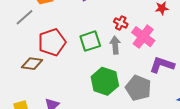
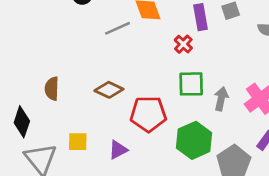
red cross: (121, 23) -> (183, 44), moved
red pentagon: (52, 42) -> (148, 114), moved

